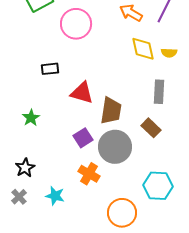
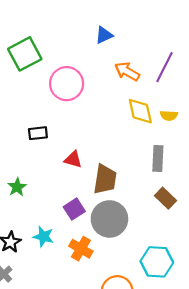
red triangle: (82, 93) -> (73, 160), size x0.7
brown rectangle: (151, 128) -> (166, 198), moved
cyan star: (55, 196) -> (43, 237), moved

